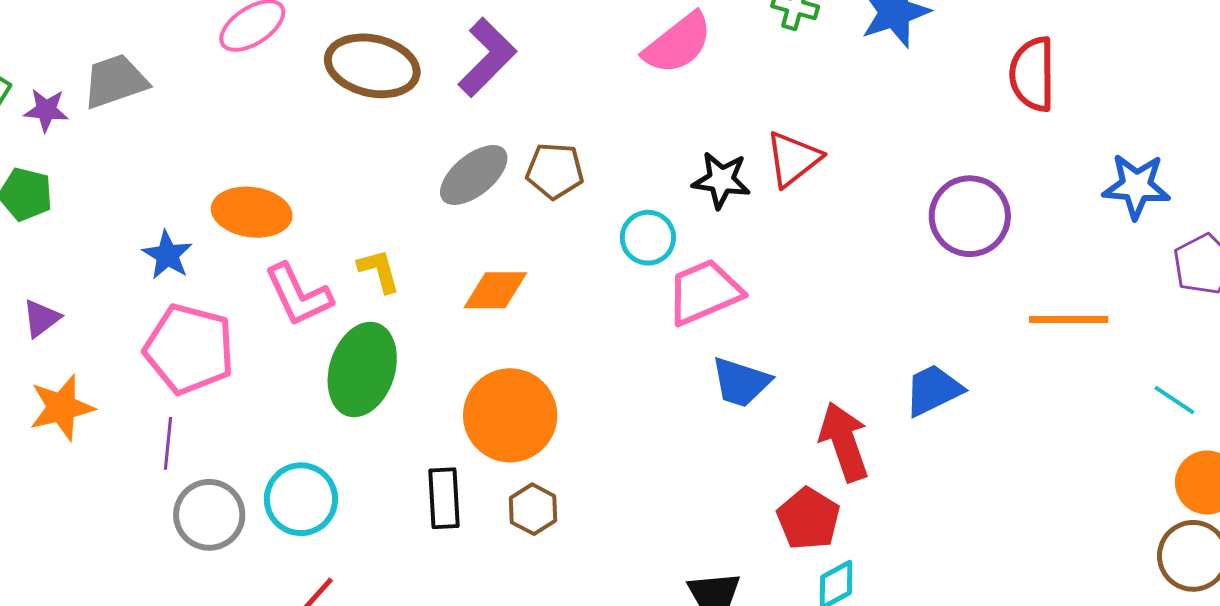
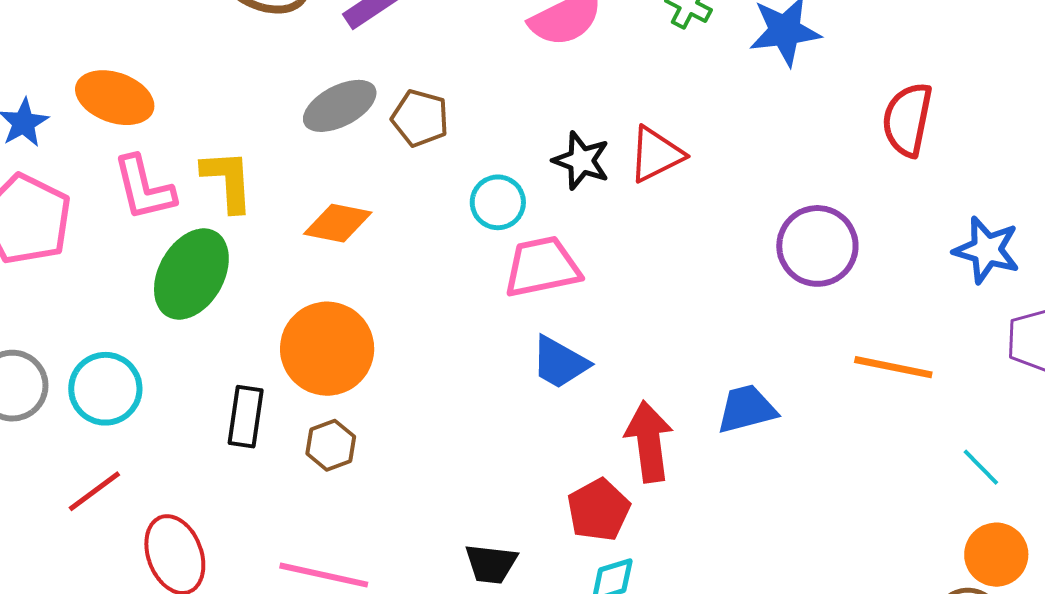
yellow L-shape: (379, 271) -> (228, 181), size x1.4

